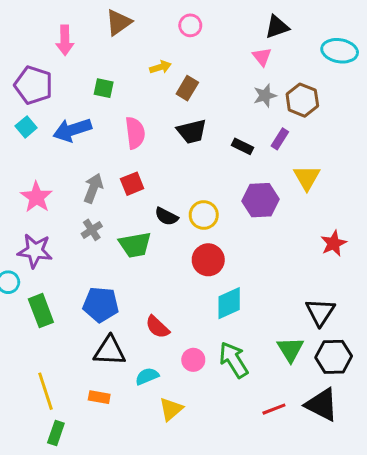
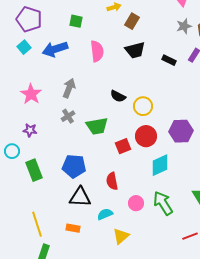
red square: (132, 184) -> (123, 146), moved
purple hexagon: (260, 200) -> (181, 131), moved
black semicircle: (166, 216) -> (118, 96), moved
purple star: (35, 251) -> (30, 130), size x0.6
red semicircle: (157, 327) -> (112, 181), turned 36

